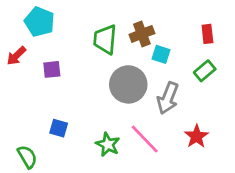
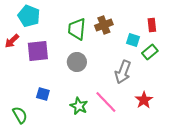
cyan square: (161, 54) -> (133, 40), moved
purple square: (52, 69) -> (38, 51), size x1.6
gray circle: (128, 84) -> (77, 62), moved, size x0.7

